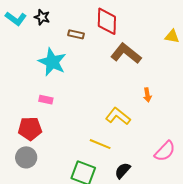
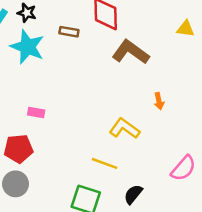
cyan star: (52, 62) -> (27, 47), moved

